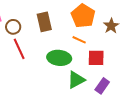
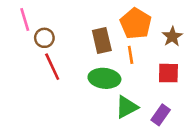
brown rectangle: (44, 22) -> (102, 40), moved
orange line: (79, 40) -> (131, 55), turned 56
red square: (96, 58) -> (168, 73), moved

